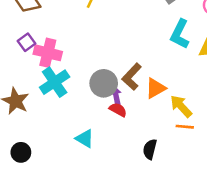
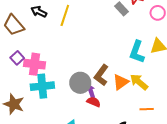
cyan L-shape: (180, 34) -> (137, 52), moved
cyan cross: (55, 82) -> (42, 86), turned 35
yellow arrow: (181, 106) -> (139, 82), moved

